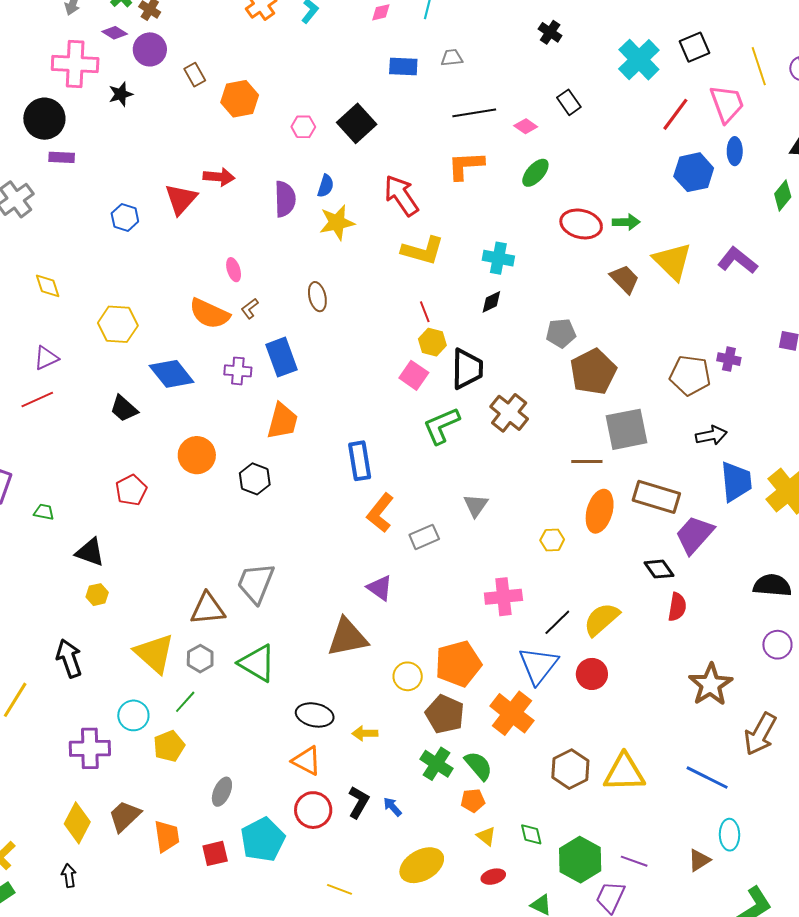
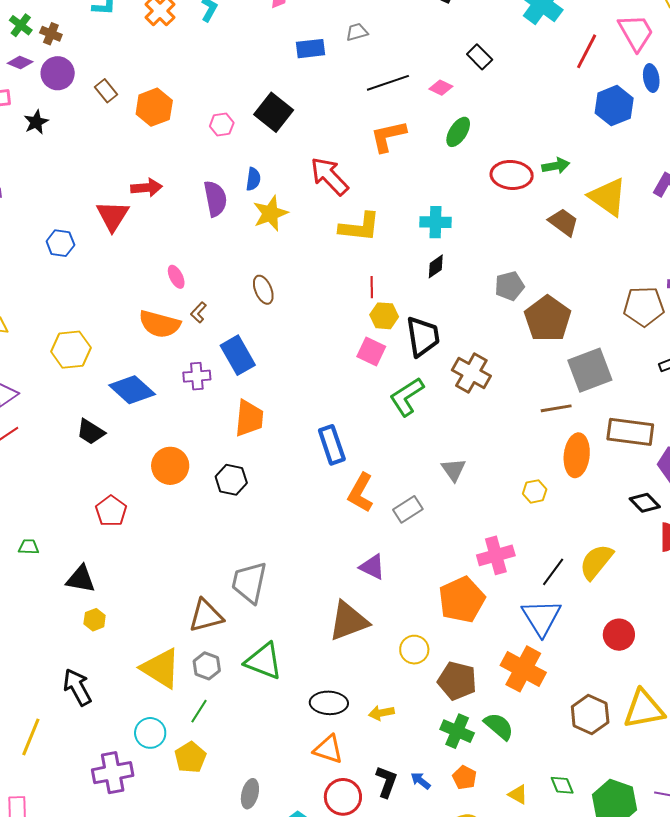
red line: (425, 312) -> (372, 287), turned 30
orange pentagon: (458, 664) -> (462, 600), moved
red circle: (592, 674) -> (619, 635), moved
orange pentagon: (473, 801) -> (465, 778), moved, turned -30

